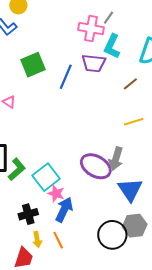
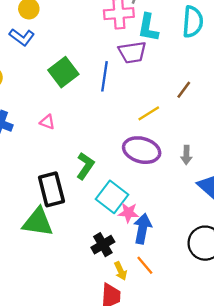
brown line: (130, 84) -> (184, 90), moved
yellow line: (134, 122) -> (149, 113), moved
gray arrow: (116, 159) -> (186, 155), size x0.7
purple ellipse: (96, 166) -> (142, 150), moved
green L-shape: (17, 169) -> (85, 166), moved

